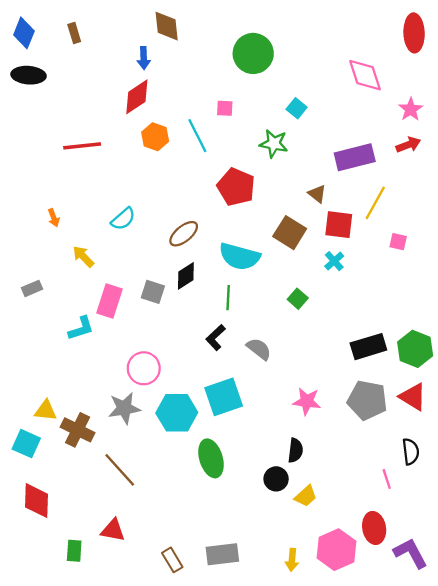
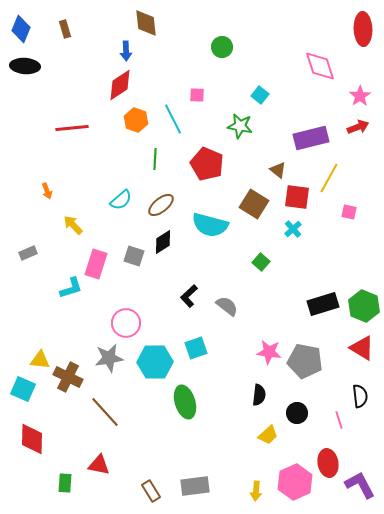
green circle: (253, 53) -> (222, 47), size x0.6
cyan semicircle: (123, 219) -> (121, 200), moved
green line: (228, 298) -> (155, 159), moved
cyan square: (224, 397) -> (196, 348), size x0.7
gray pentagon: (367, 400) -> (305, 361), moved
black circle: (276, 479) -> (297, 413), moved

